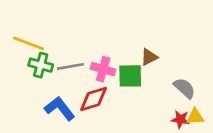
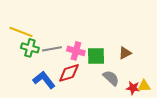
brown triangle: (149, 57) -> (125, 53), moved
gray semicircle: (184, 88) -> (111, 78), moved

